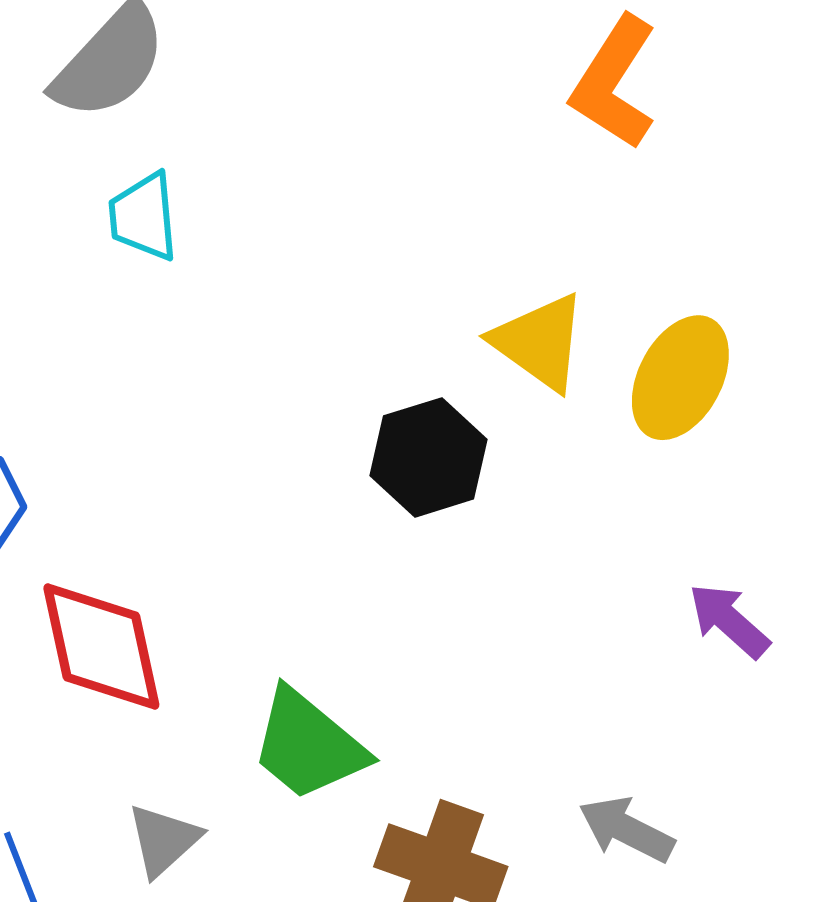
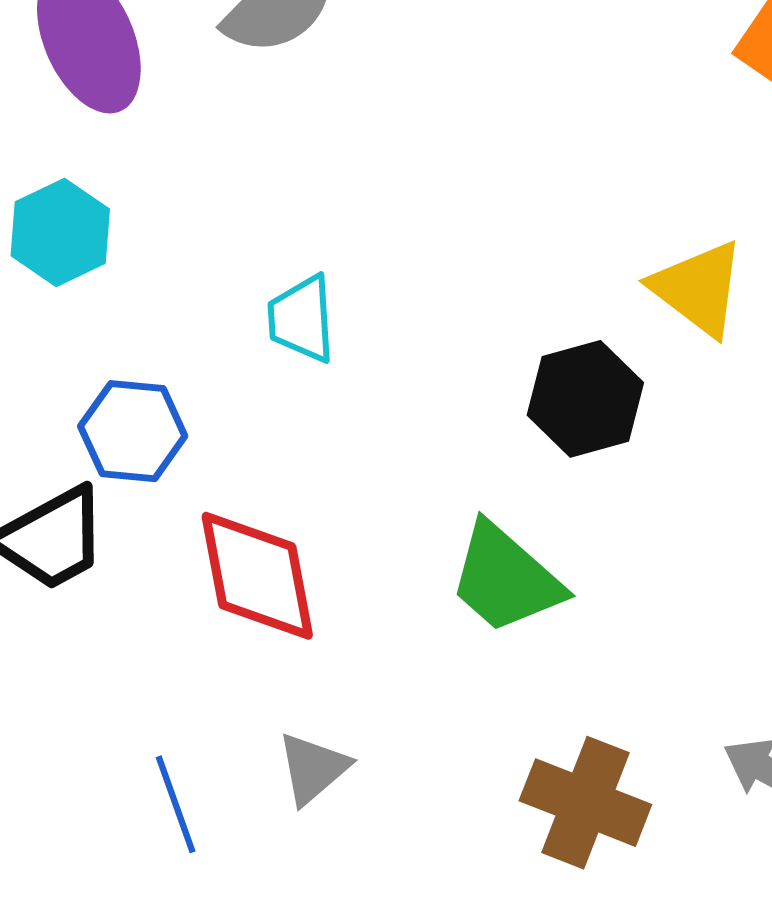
cyan trapezoid: (144, 217) -> (302, 319), moved
green trapezoid: (308, 745) -> (506, 578), moved

